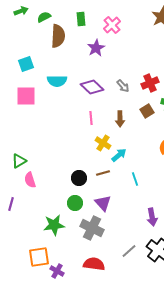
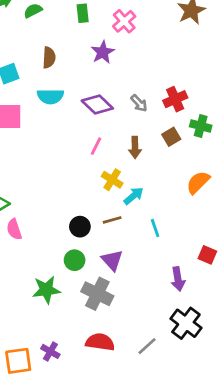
brown semicircle: (58, 36) -> (49, 58), moved, size x0.7
pink line: (91, 118) -> (96, 146), turned 32
gray line: (129, 251) -> (147, 346), moved
orange square: (39, 257) -> (18, 361), moved

